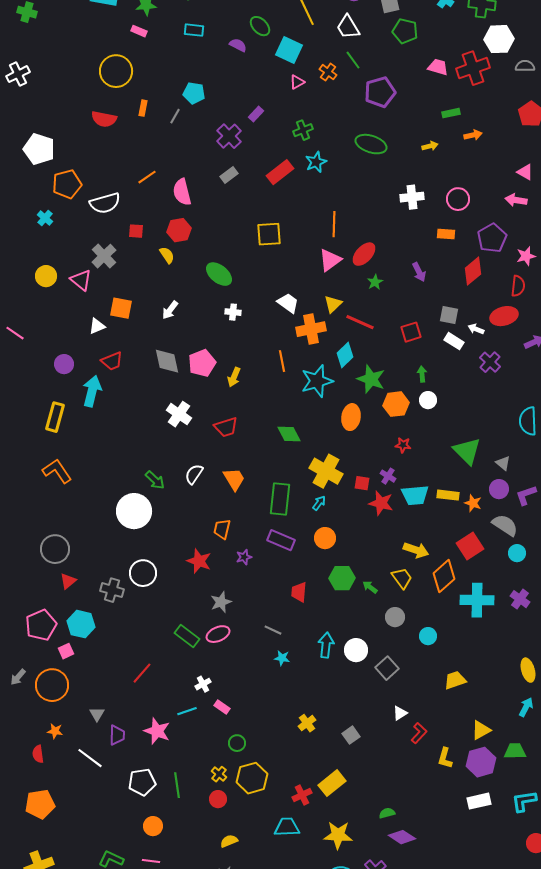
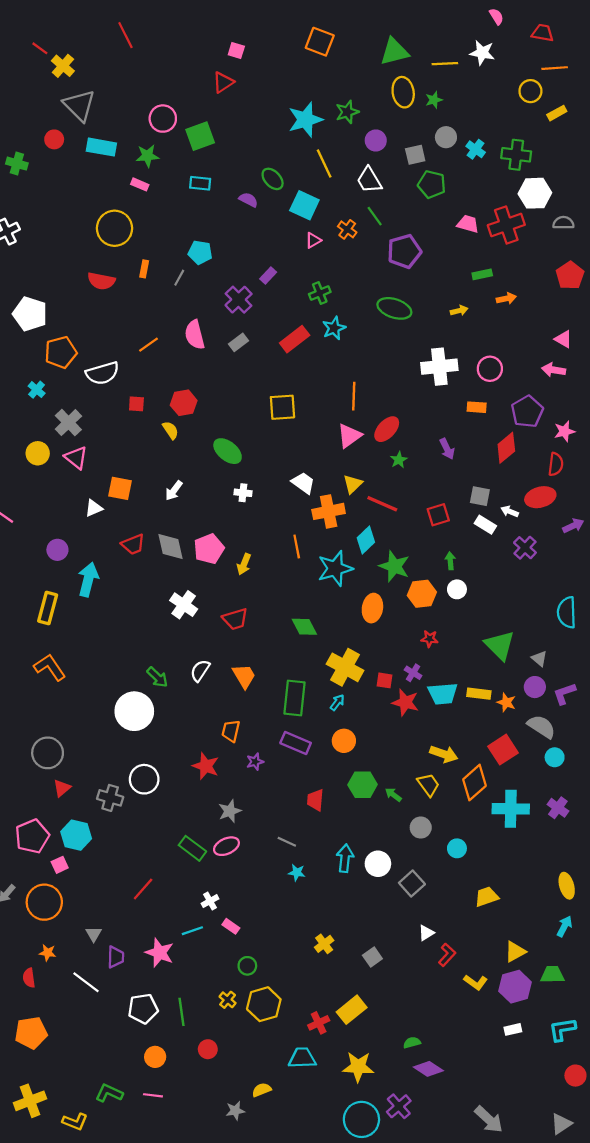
pink semicircle: (182, 192) -> (195, 335), moved
white cross: (412, 197) -> (439, 367), size x1.4
gray cross: (104, 256) -> (68, 423), moved
red trapezoid: (112, 361) -> (133, 544), moved
yellow L-shape: (445, 758) -> (476, 982), turned -70
red circle: (218, 799) -> (208, 1049), moved
white rectangle: (479, 801) -> (513, 1029), size x0.7
yellow semicircle: (229, 841) -> (262, 1090), moved

